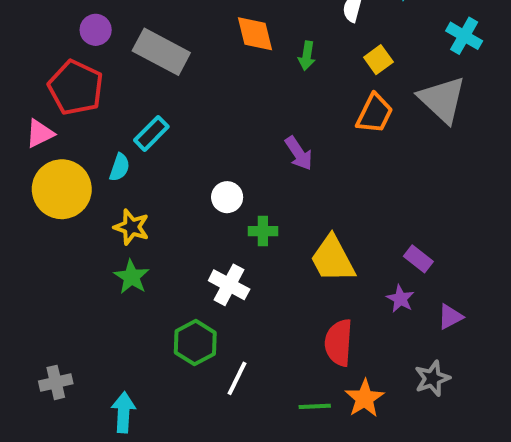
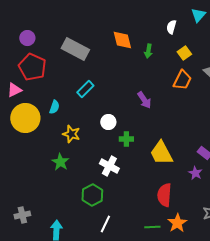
purple circle: (96, 30) -> (27, 38), moved
cyan rectangle: (151, 133) -> (85, 89), moved
yellow star: (131, 227) -> (71, 134), moved
white line: (237, 378) -> (105, 224), moved

